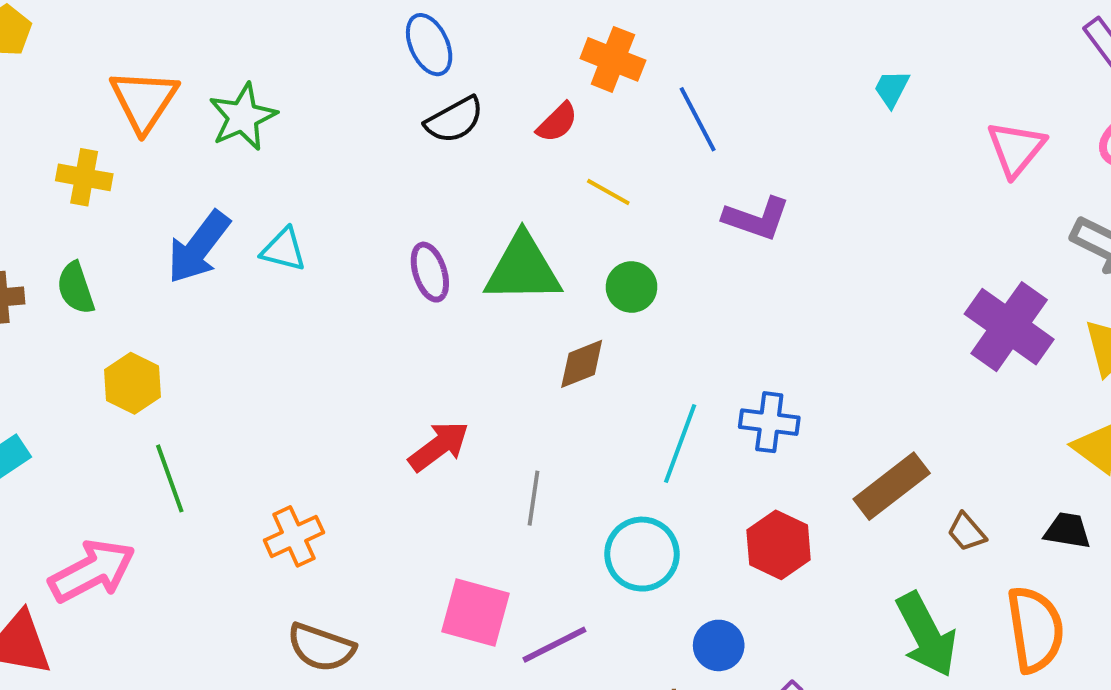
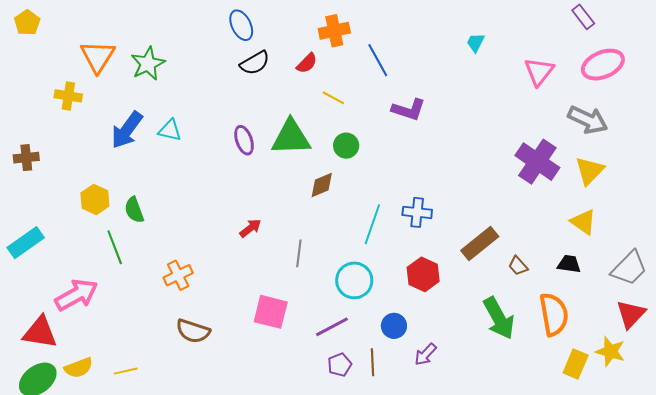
orange cross: (613, 59) -> (334, 31), turned -32
green semicircle: (76, 288) -> (134, 210), moved
red arrow: (439, 446) -> (250, 228), size x0.7
purple line: (554, 645) -> (332, 327), moved

